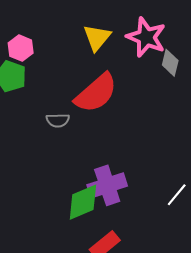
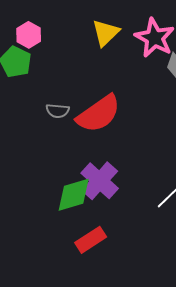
red semicircle: (96, 93) -> (99, 114), moved
purple cross: (107, 185) -> (100, 181), turned -36

